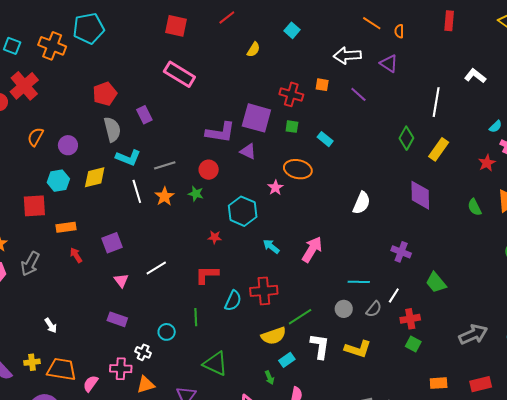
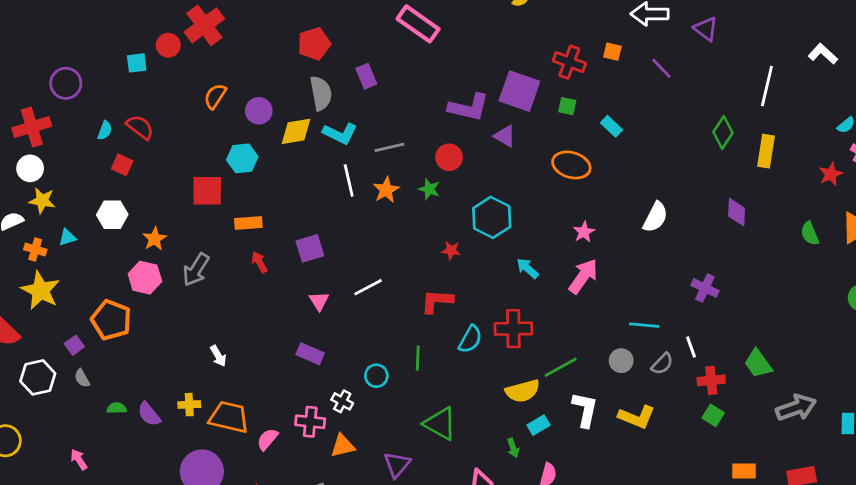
yellow rectangle: (439, 149) -> (766, 151), turned -30
yellow diamond: (95, 177) -> (296, 131), moved
pink star: (275, 188) -> (584, 232), moved
purple diamond: (420, 195) -> (737, 212), size x0.7
green trapezoid: (436, 283) -> (758, 363), moved
white line: (394, 296) -> (691, 347), turned -56

